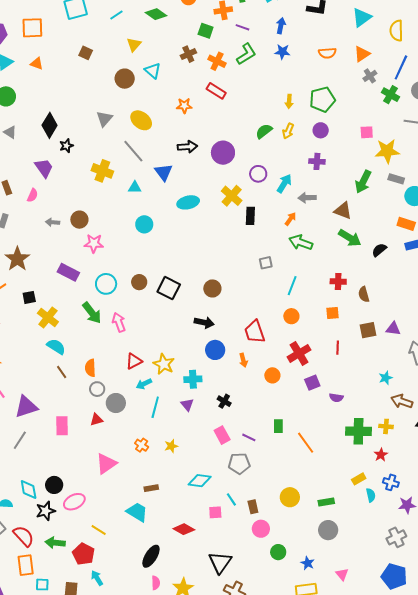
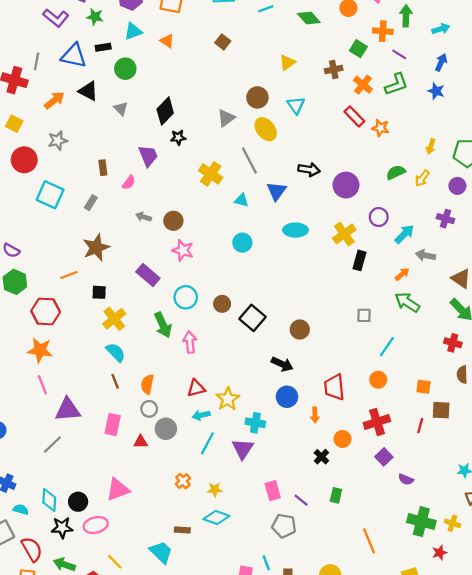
yellow triangle: (134, 44) -> (287, 62), moved
cyan triangle: (153, 71) -> (296, 105), moved
brown circle: (125, 79) -> (257, 97), moved
orange star: (184, 106) -> (380, 128), moved
red cross: (338, 282) -> (453, 343), moved
brown square: (368, 330) -> (441, 410), moved
purple square: (312, 383) -> (384, 457), turned -35
black cross: (224, 401) -> (321, 457), moved
purple triangle: (187, 405) -> (243, 449), size x1.5
pink rectangle: (62, 426) -> (113, 425), moved
orange line: (306, 443) -> (369, 541), moved
pink triangle: (106, 464) -> (118, 490), moved
cyan diamond: (200, 481) -> (216, 518), moved

